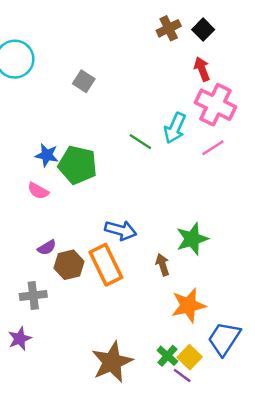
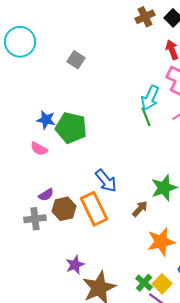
green line: (140, 142) -> (146, 117), moved, turned 36
blue arrow: (121, 230) -> (106, 181), turned 35
brown arrow: (163, 265) -> (140, 209), turned 60
gray cross: (33, 295) -> (35, 219), moved
purple star: (20, 339) -> (75, 265), moved

